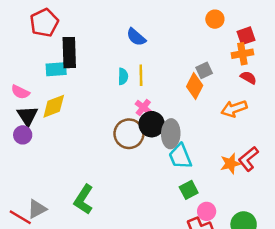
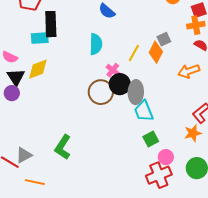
yellow line: (141, 75) -> (134, 53), moved, turned 30
cyan semicircle: (123, 76) -> (96, 44), size x1.5
orange star: (230, 164) -> (193, 133), moved

